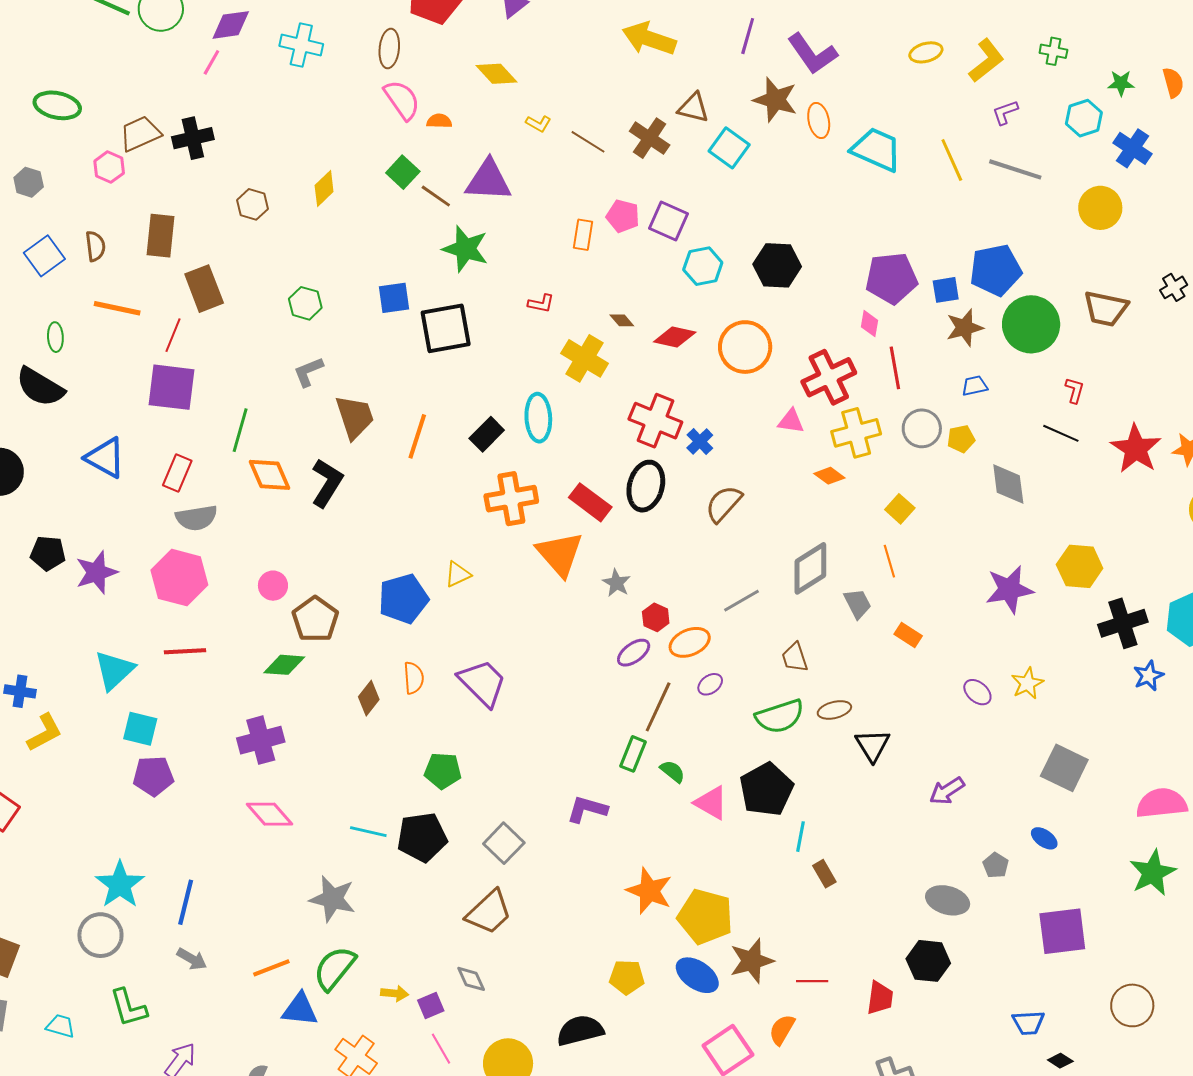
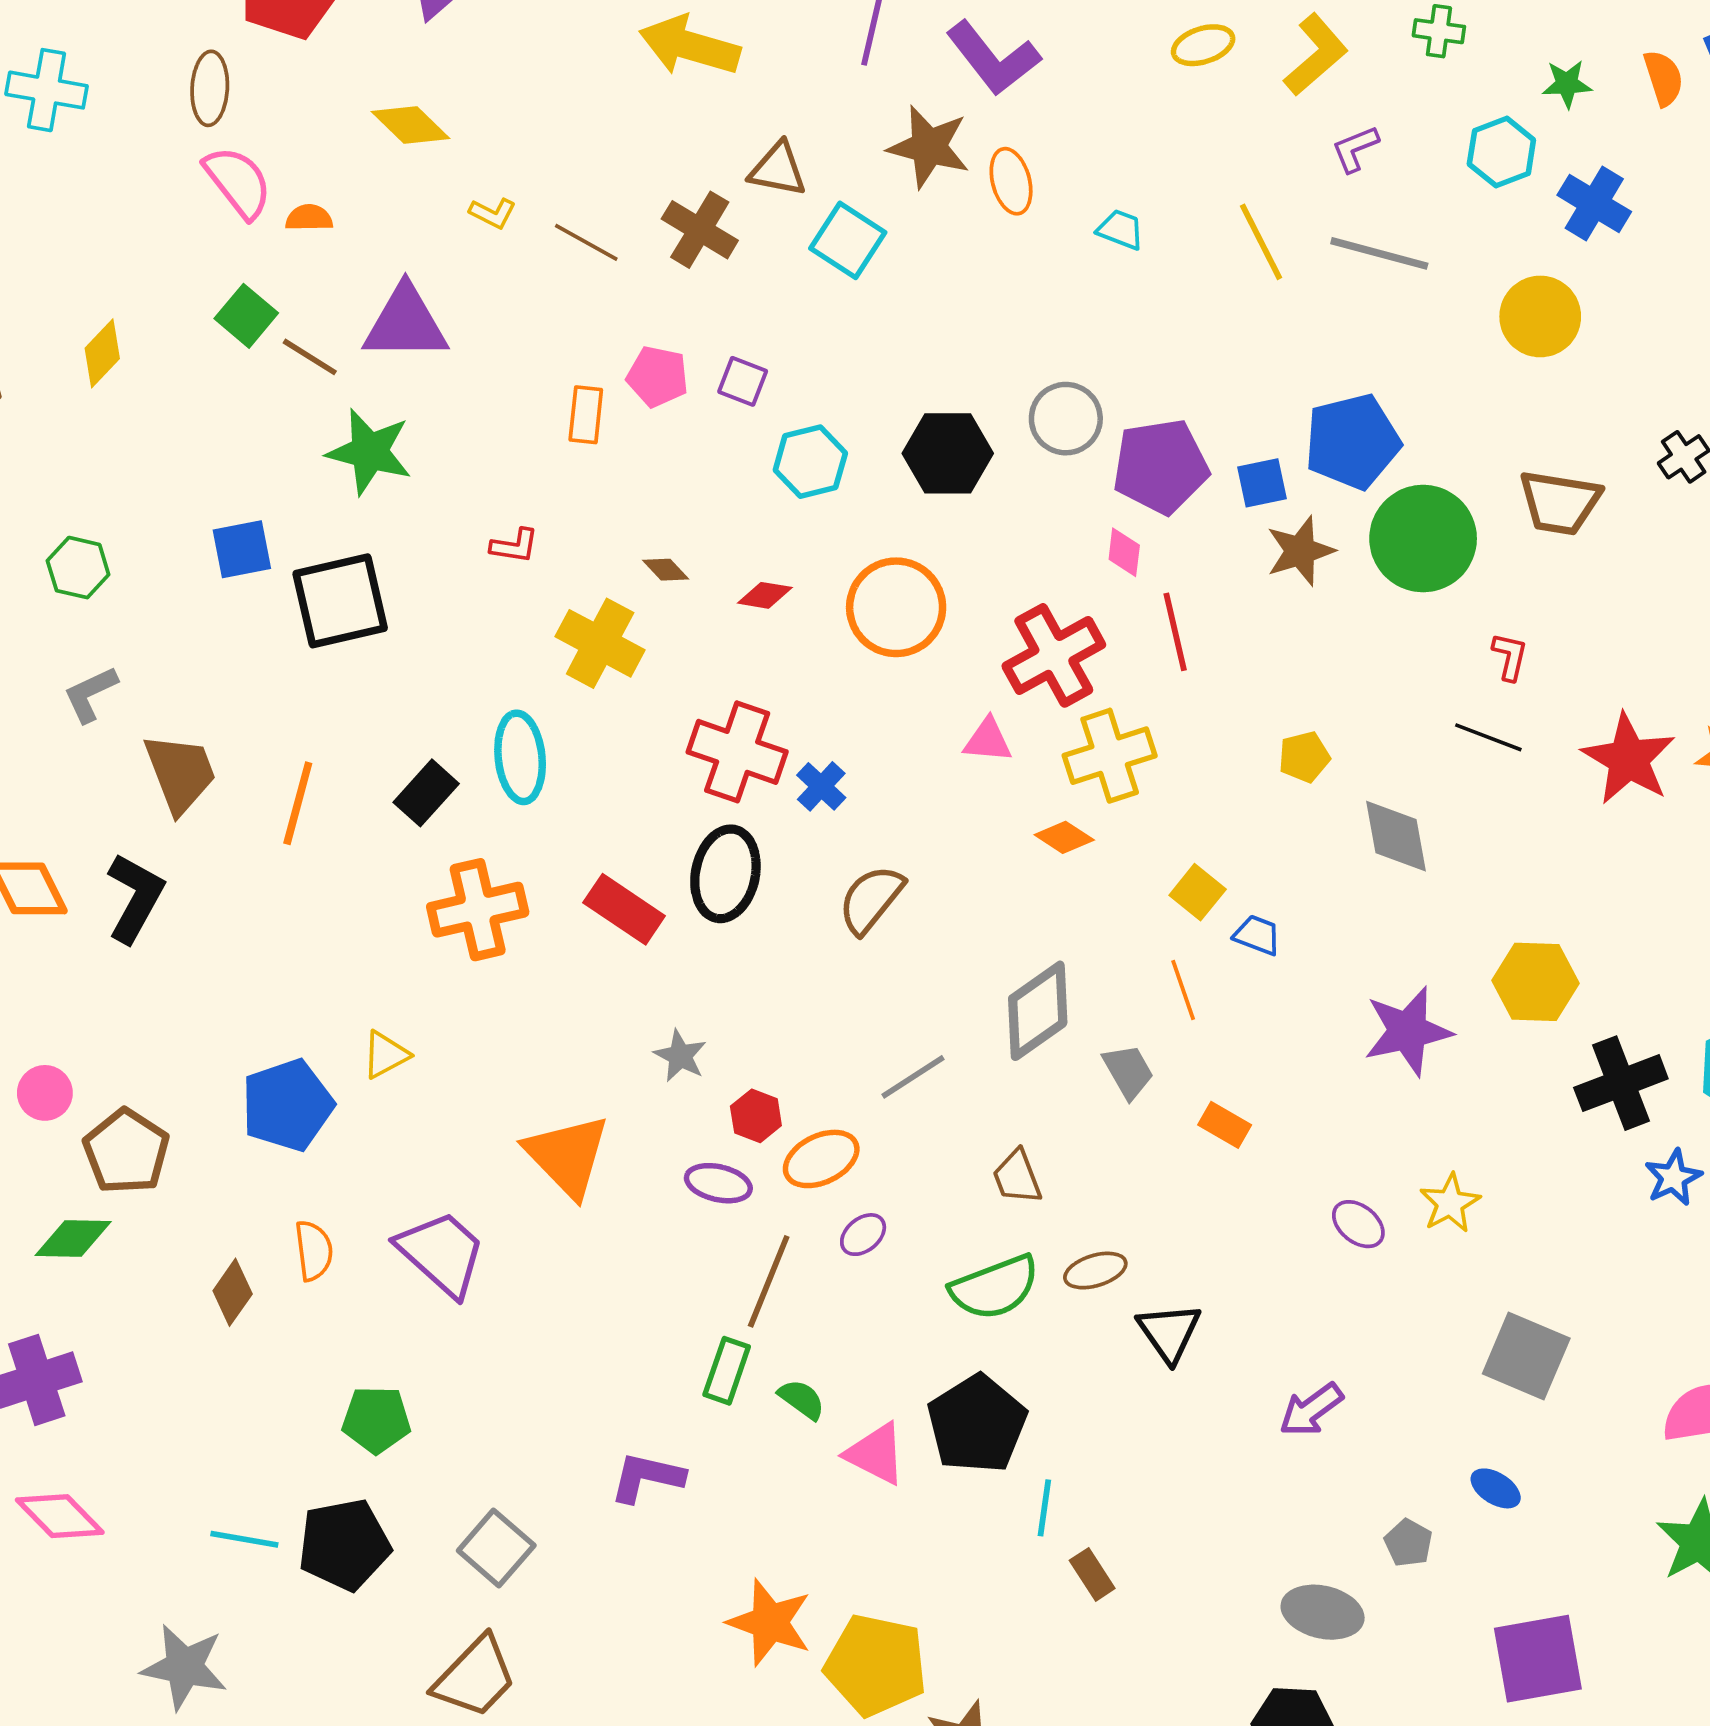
cyan trapezoid: (876, 150) -> (1121, 230), size x0.5
purple square: (669, 221) -> (743, 381), size x0.7
red diamond: (675, 337) -> (765, 595), size x0.7
blue trapezoid: (975, 386) -> (1257, 935), moved, turned 36
gray circle: (922, 428) -> (1066, 419), moved
orange triangle: (560, 554) -> (567, 1156), moved
purple ellipse: (634, 653) -> (718, 1183), turned 52

